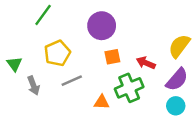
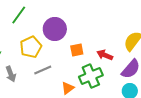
purple circle: (102, 26) -> (55, 29), moved
orange triangle: (102, 102) -> (68, 88), turned -40

